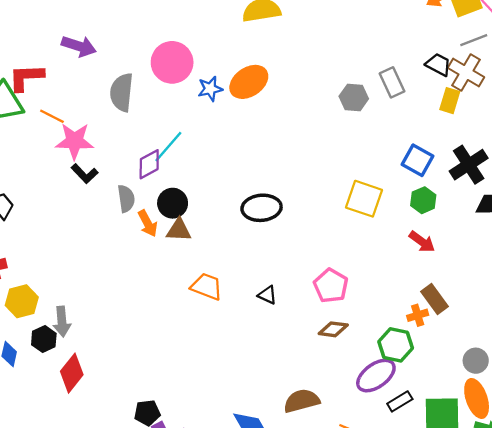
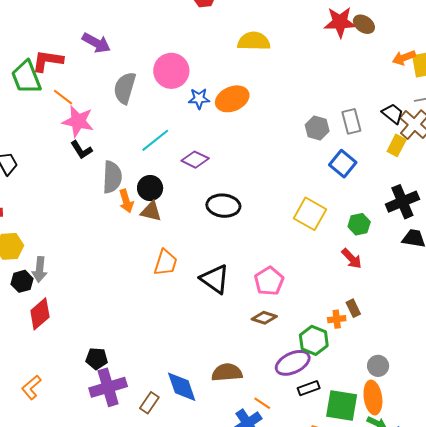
blue square: (418, 160) -> (343, 164), moved
purple diamond: (149, 164) -> (195, 160), moved, turned 44
gray semicircle: (126, 199) -> (112, 177), size x1.4
orange trapezoid: (207, 286) -> (166, 263), turned 76
black triangle: (267, 295) -> (215, 279), size x1.8
brown rectangle: (434, 299) -> (353, 308), size x0.7

